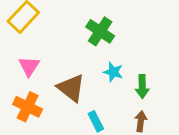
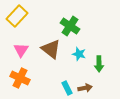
brown triangle: (71, 88) -> (51, 49), moved
brown arrow: (141, 121) -> (85, 88), moved, turned 72

